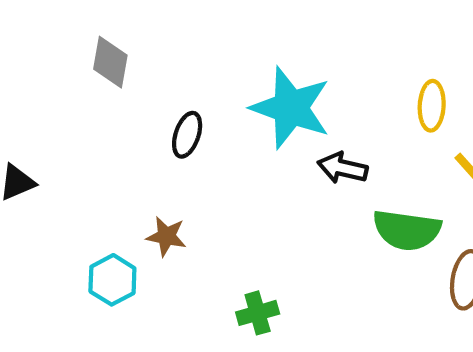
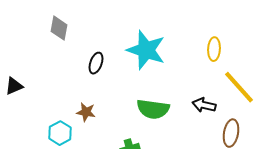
black arrow: (343, 168) -> (204, 105), moved
green semicircle: (407, 230) -> (153, 109), moved

